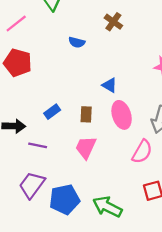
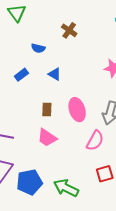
blue triangle: (110, 85) -> (55, 74), moved
blue rectangle: (52, 112) -> (21, 75), moved
pink trapezoid: (86, 147) -> (47, 138), turned -80

